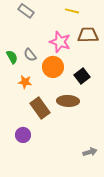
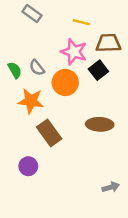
yellow line: (72, 11) -> (81, 22), moved
black square: (82, 76) -> (98, 70), moved
orange star: (25, 82) -> (31, 101), size x1.5
brown ellipse: (68, 101) -> (100, 124), moved

